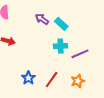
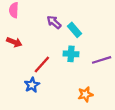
purple line: (80, 54) -> (102, 60), moved
red line: (52, 80) -> (42, 65), moved

